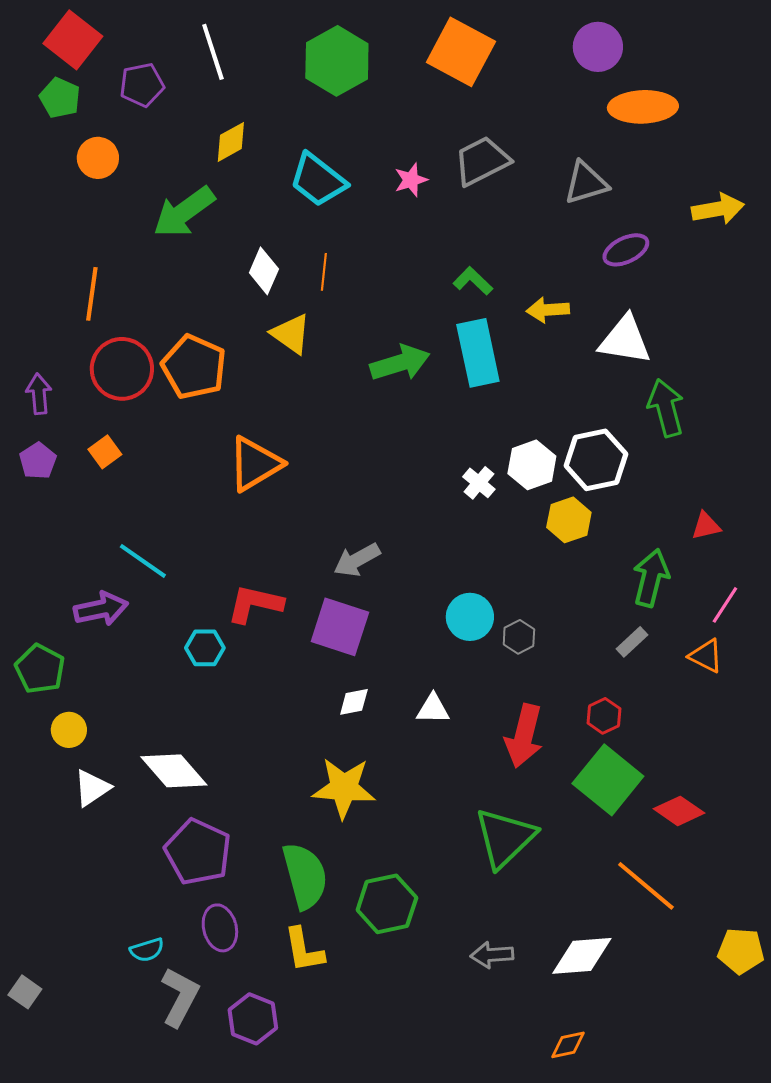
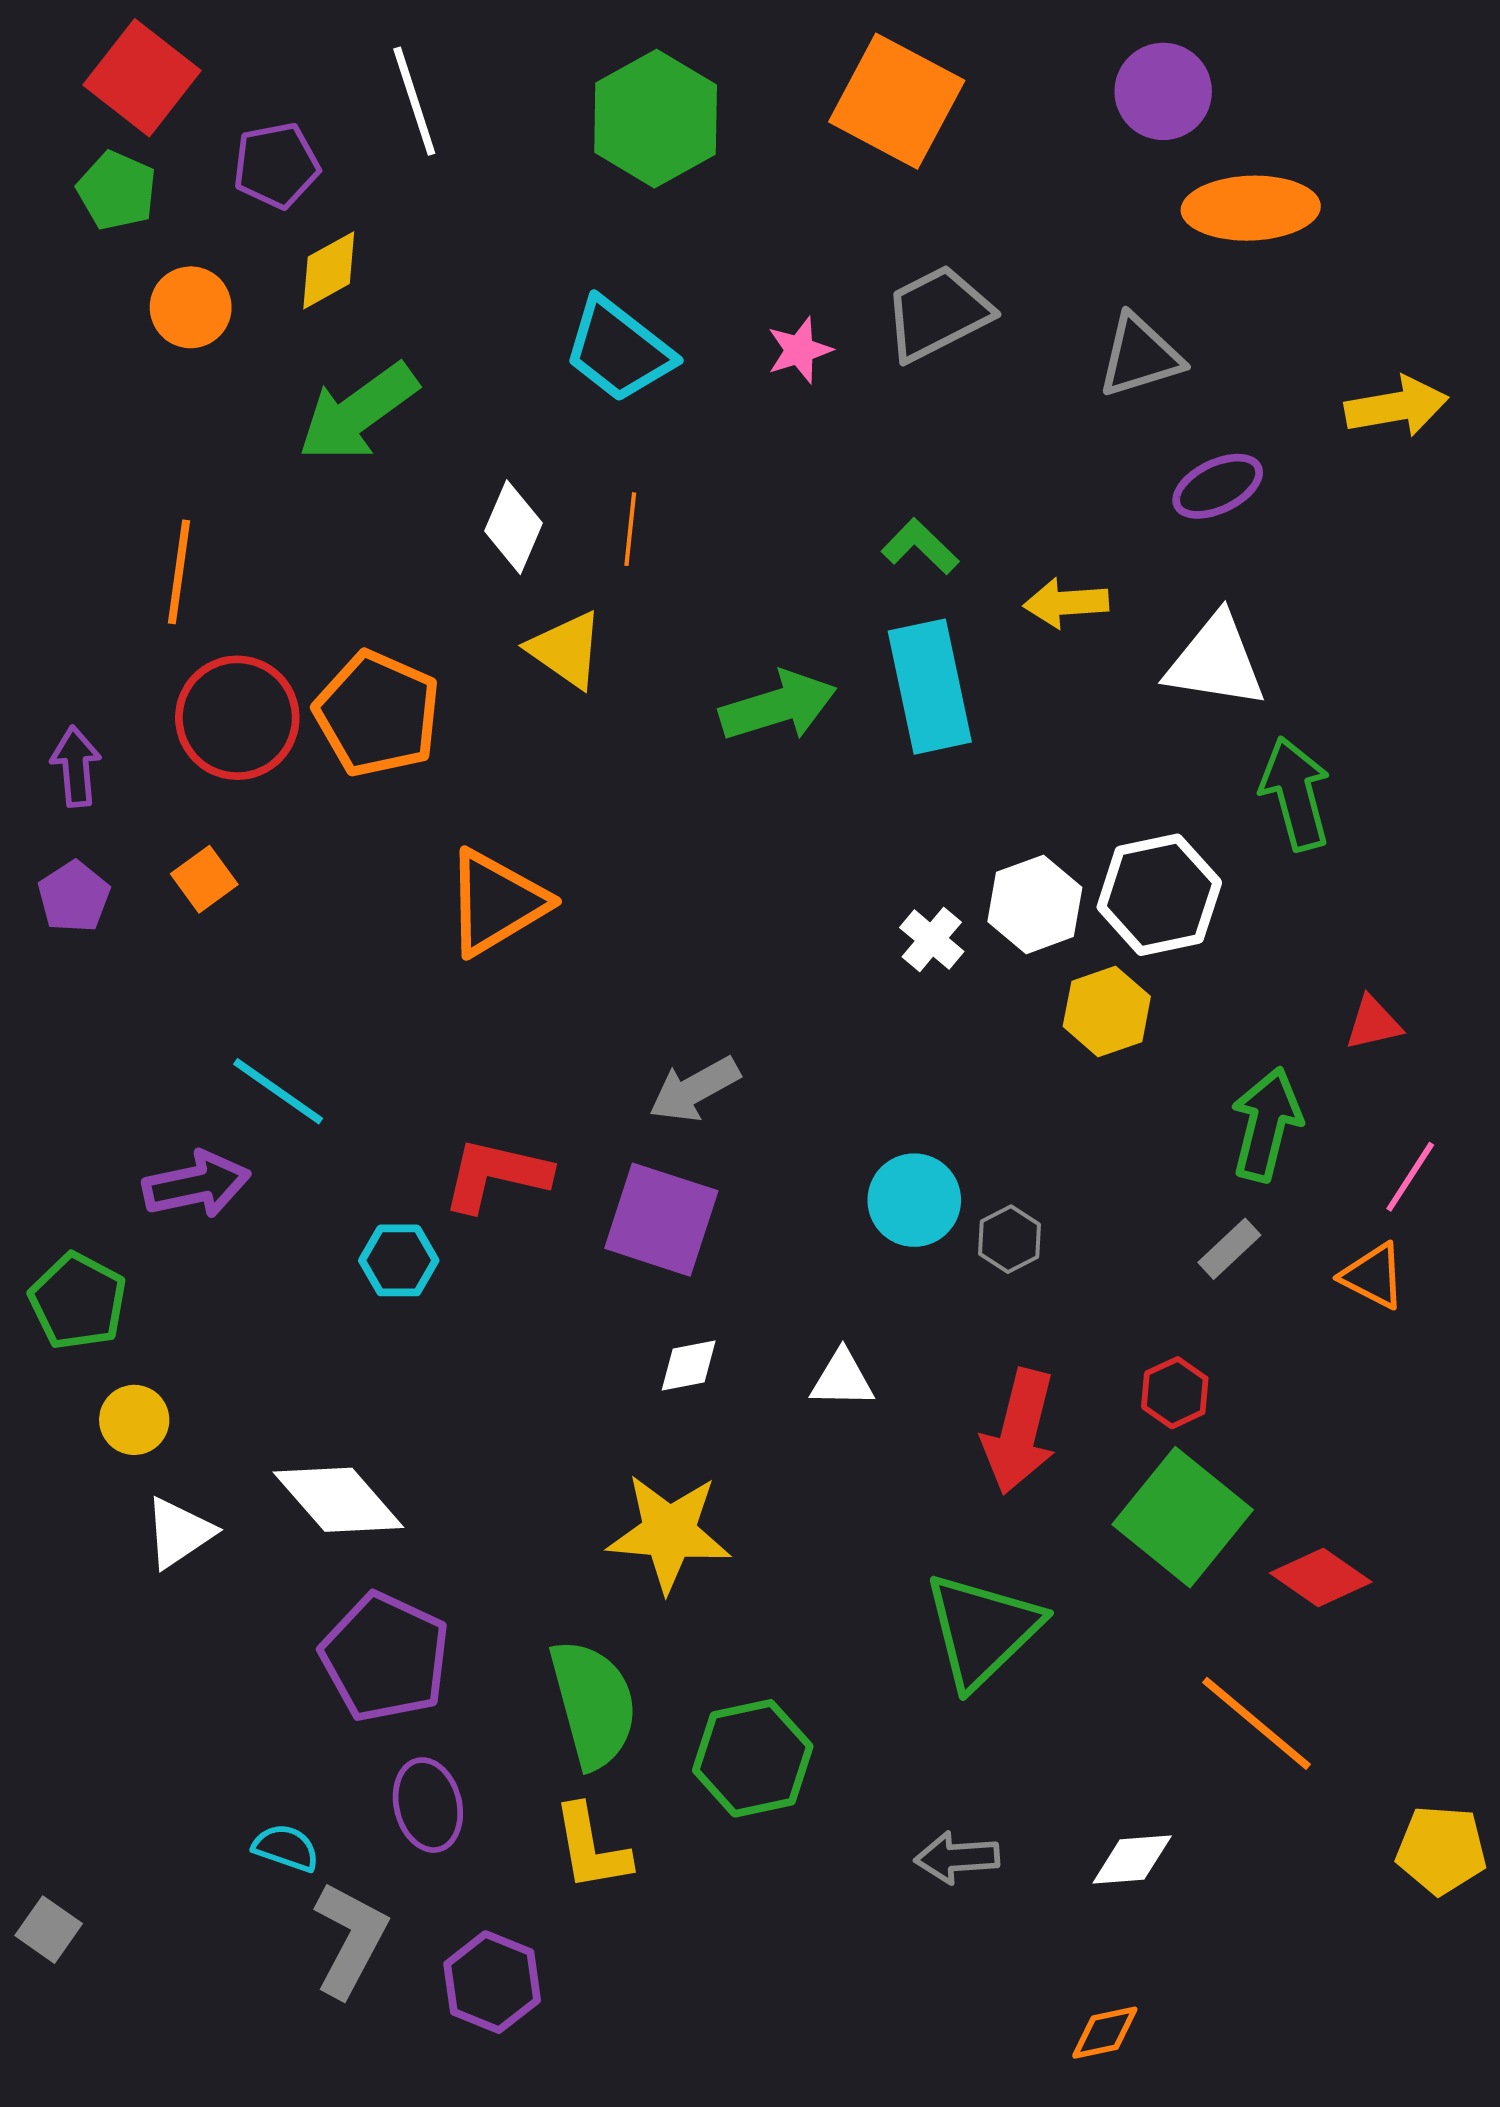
yellow diamond: (231, 142) -> (329, 270), moved
cyan semicircle: (147, 950) -> (286, 1848), turned -144
white diamond: (582, 956) -> (1132, 1860), size x0.7

